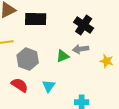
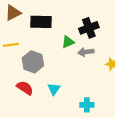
black cross: (84, 25) -> (89, 28), turned 36
green triangle: (63, 56) -> (68, 42), moved

